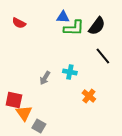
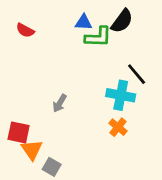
black semicircle: (97, 26) -> (122, 21), moved
cyan cross: (70, 72) -> (121, 95), moved, size x1.5

